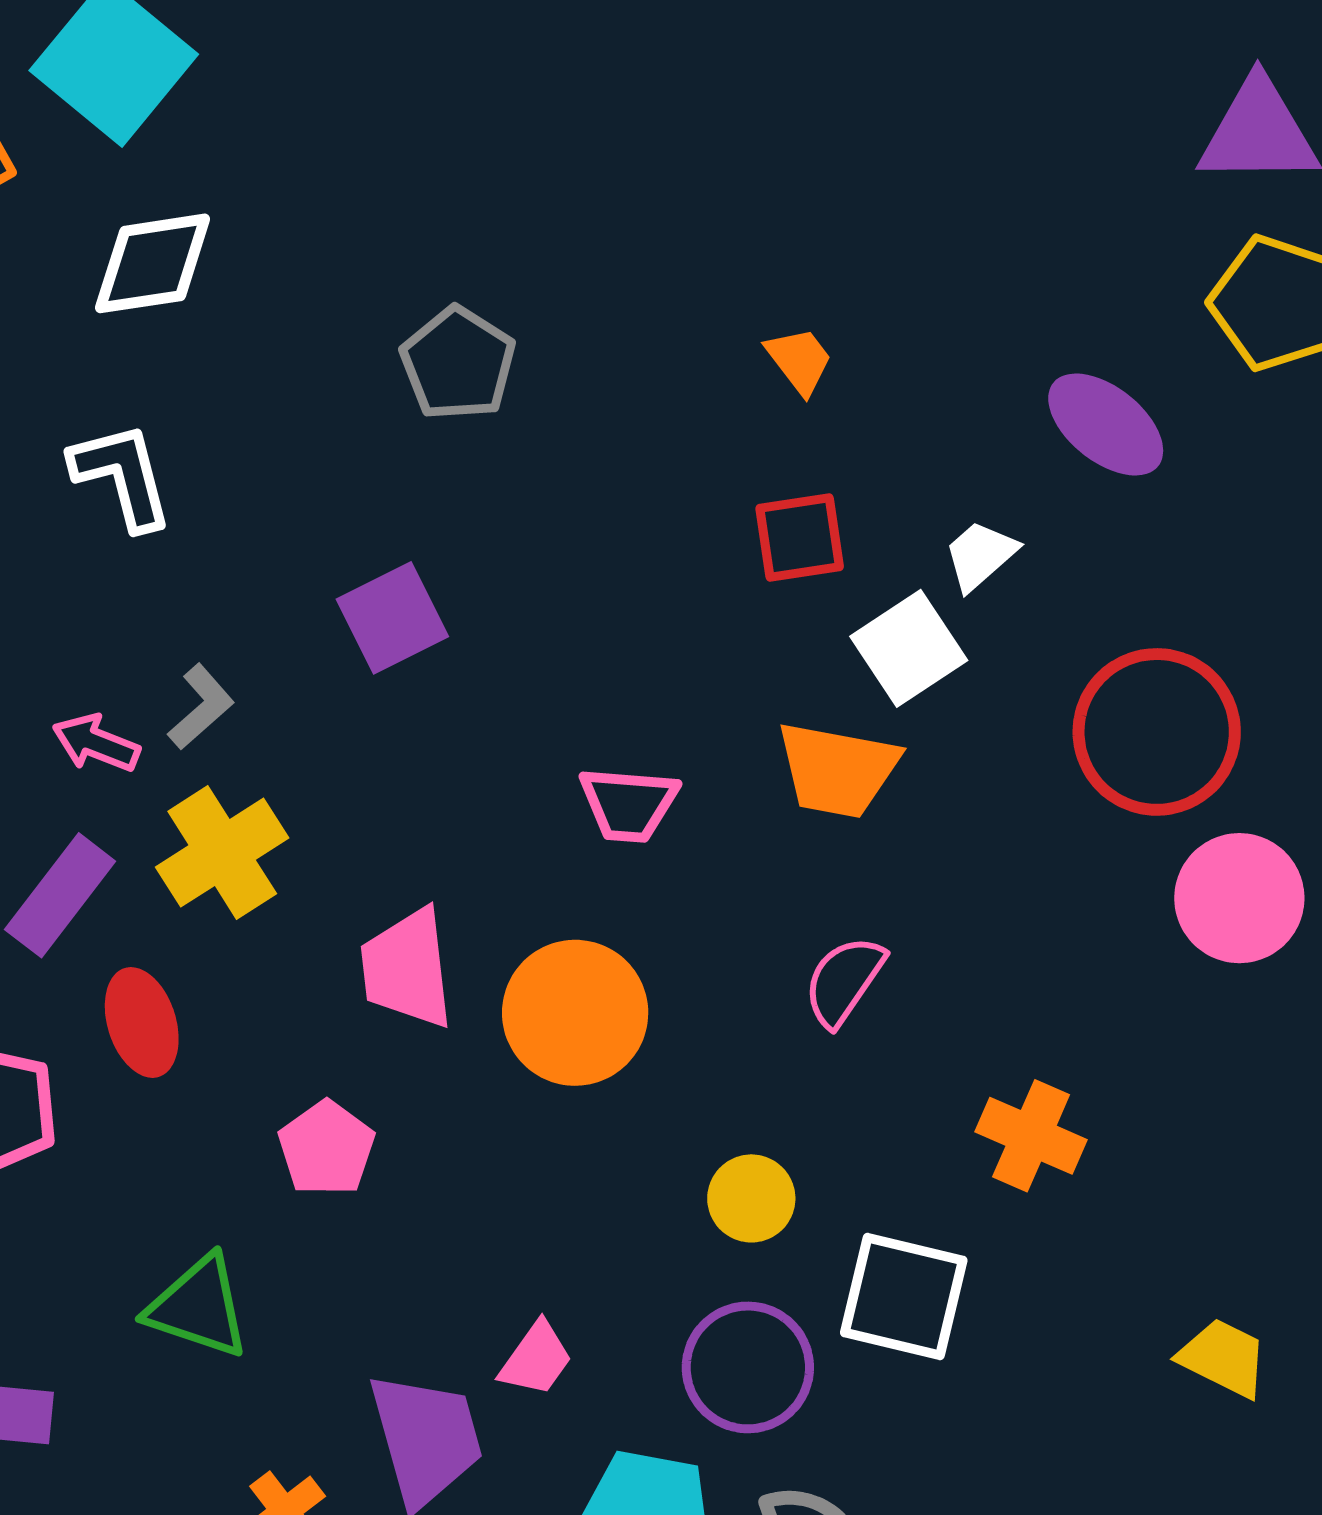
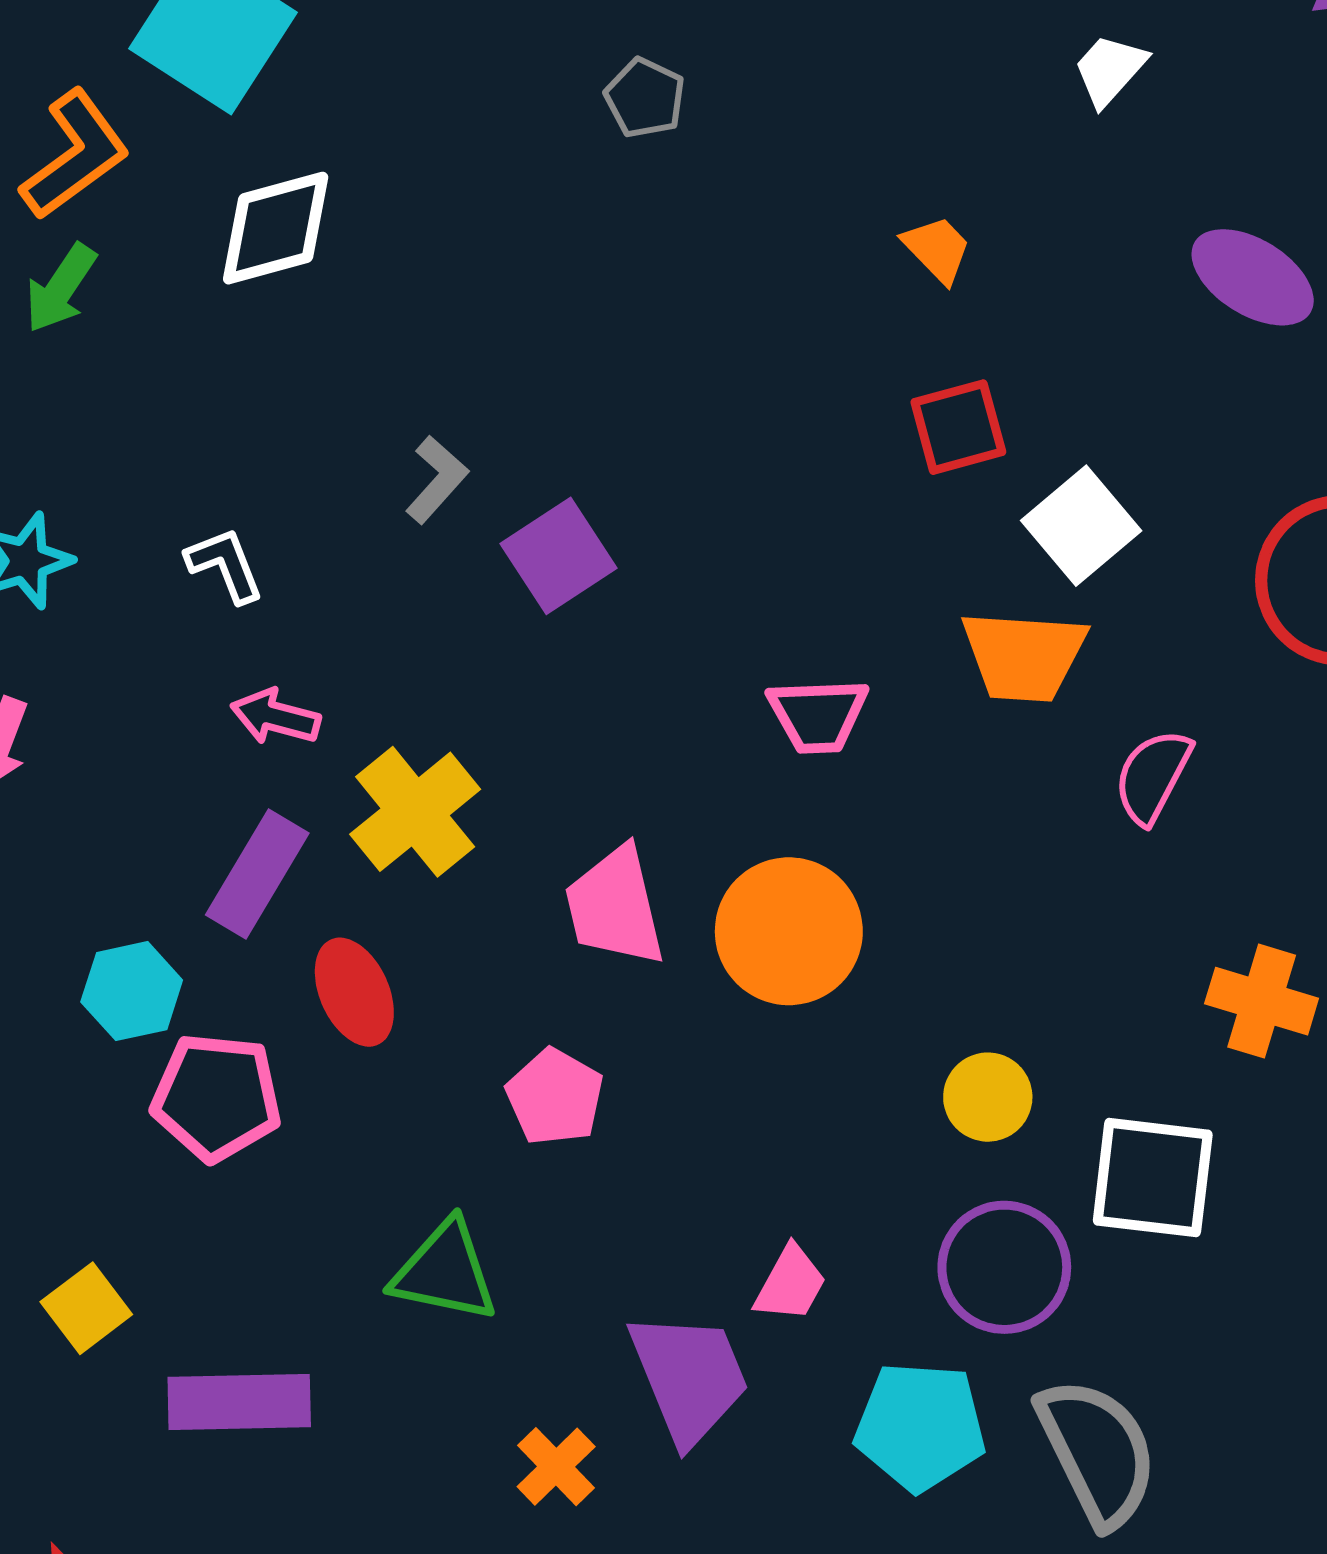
gray pentagon: (458, 364) -> (645, 98), moved, size x0.7
white L-shape: (122, 476) -> (225, 565), moved, size x0.7
white trapezoid: (980, 555) -> (1110, 70), moved
gray L-shape: (201, 707) -> (437, 480), moved
pink semicircle: (844, 981) -> (1153, 776), moved

